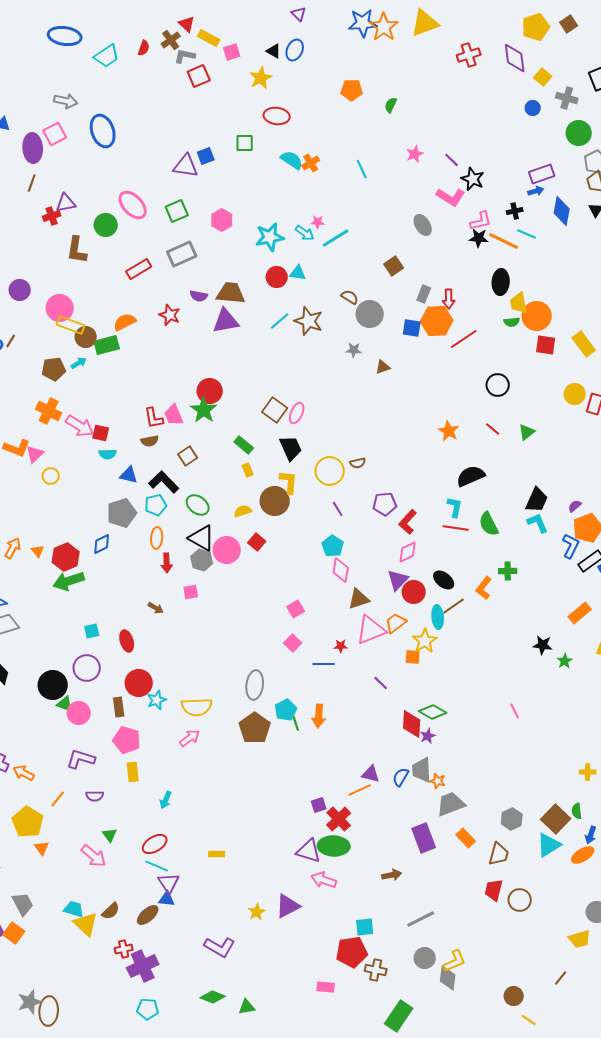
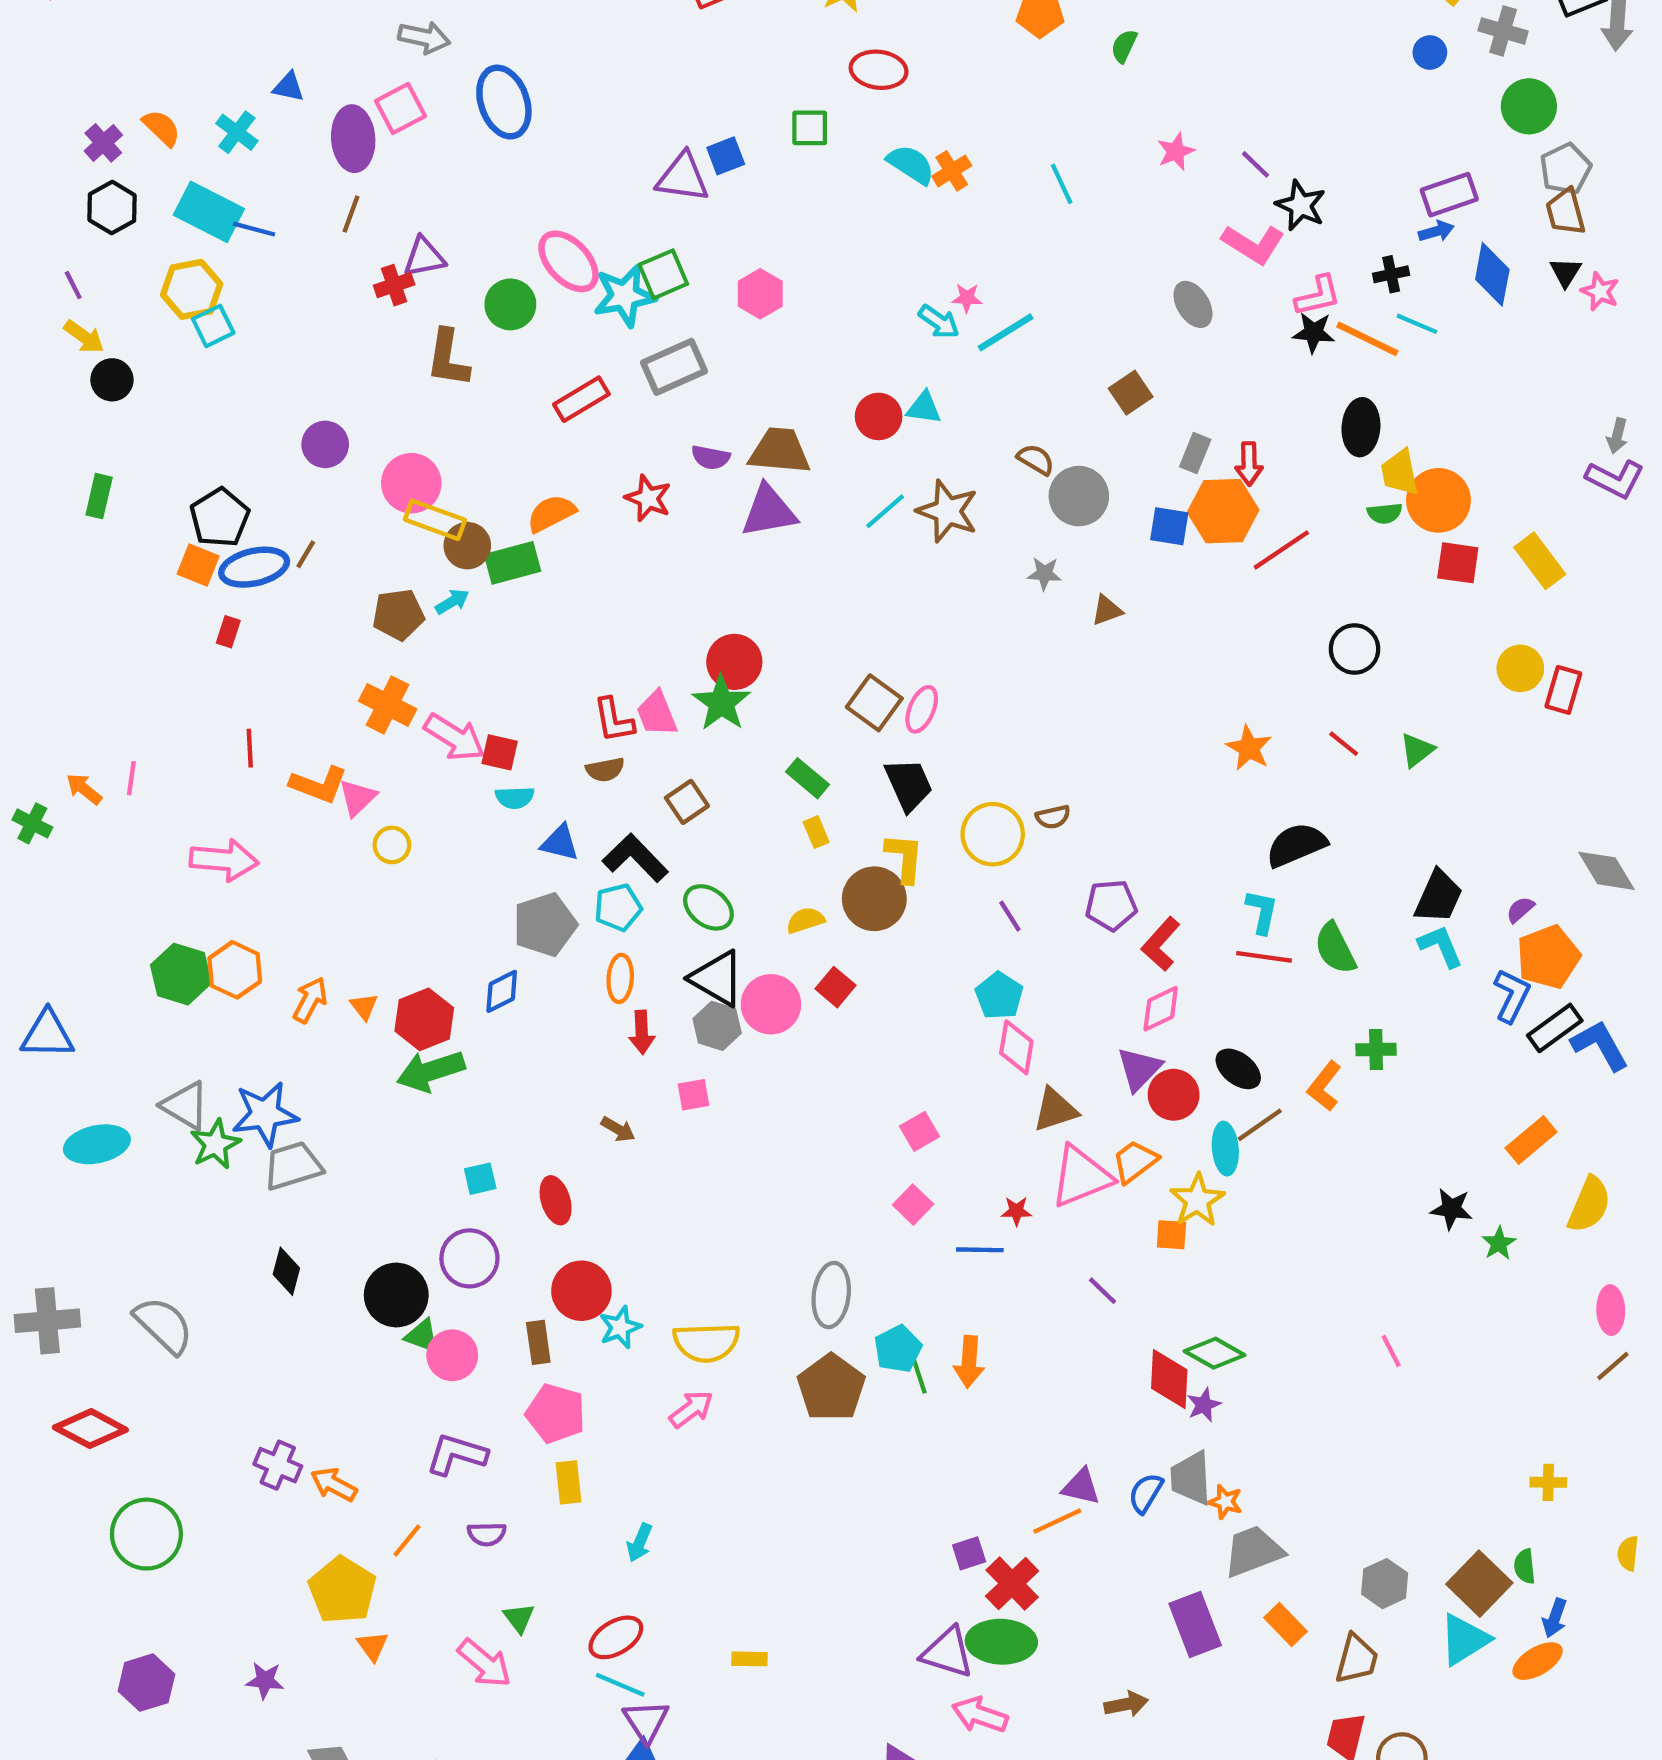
cyan star: (270, 237) -> (624, 296), moved

